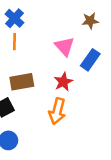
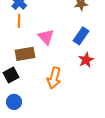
pink triangle: (65, 46) -> (46, 37), moved
red star: (63, 82) -> (86, 60), moved

